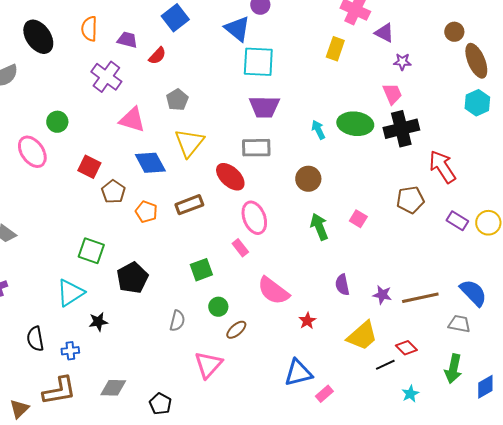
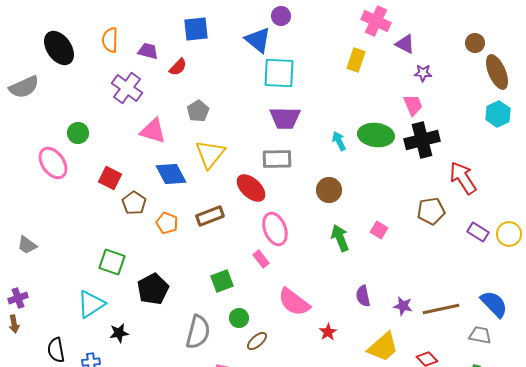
blue square: (175, 18) -> (196, 29), turned 32
gray semicircle: (177, 321) -> (198, 332), size x1.6

